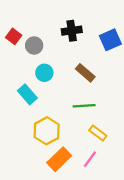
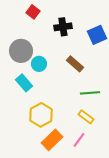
red square: (14, 36) -> (33, 12), moved
gray circle: (34, 45) -> (21, 51), moved, size x1.5
green line: (84, 106) -> (90, 93), moved

